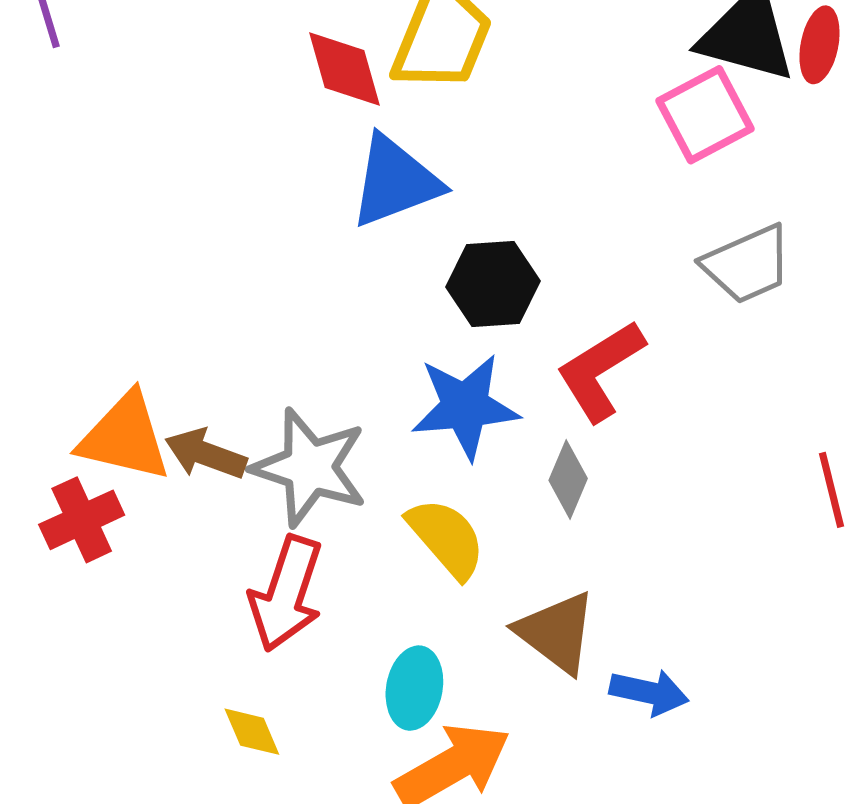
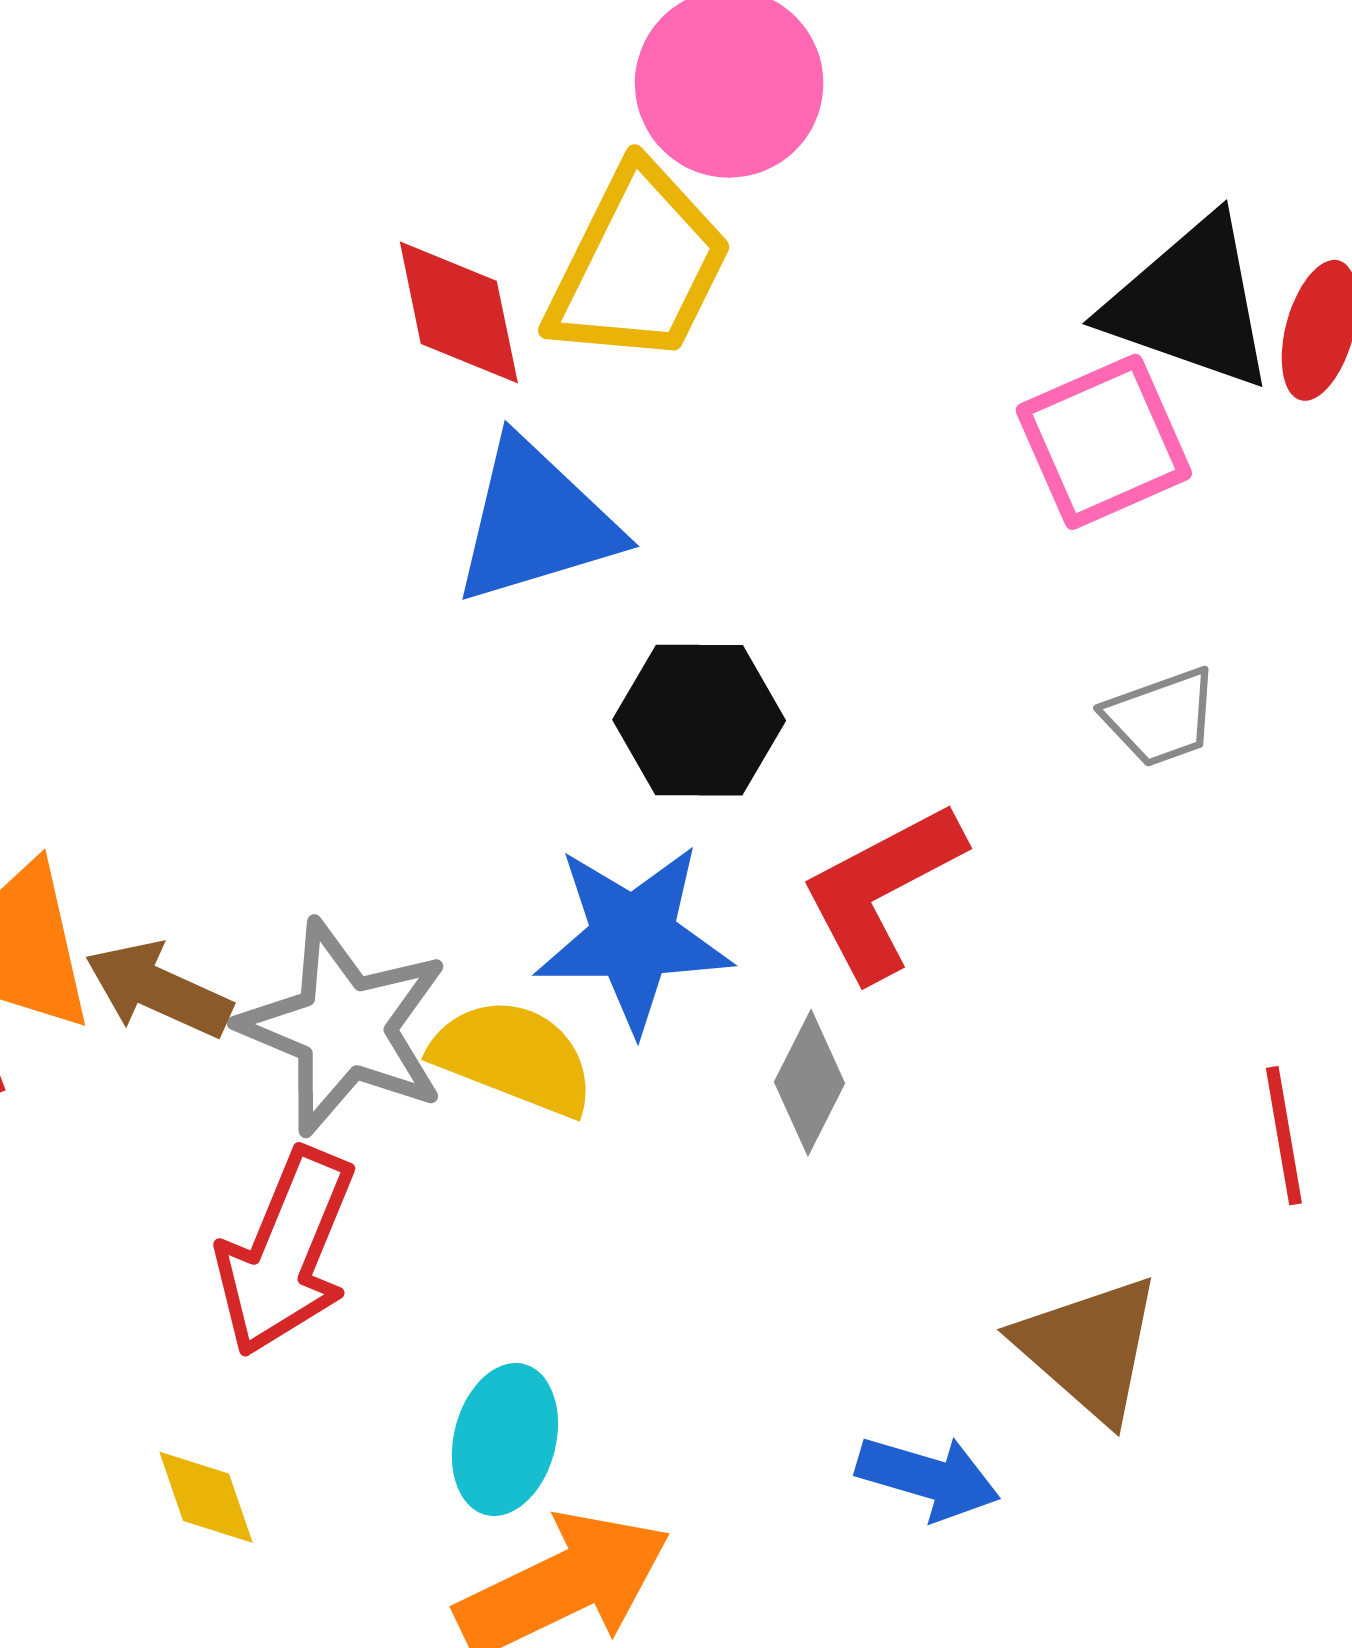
gray trapezoid: (747, 264) -> (1161, 717), size x0.7
yellow semicircle: (446, 538) -> (513, 1057), moved, turned -32
brown triangle: (557, 632) -> (1089, 1348), moved

